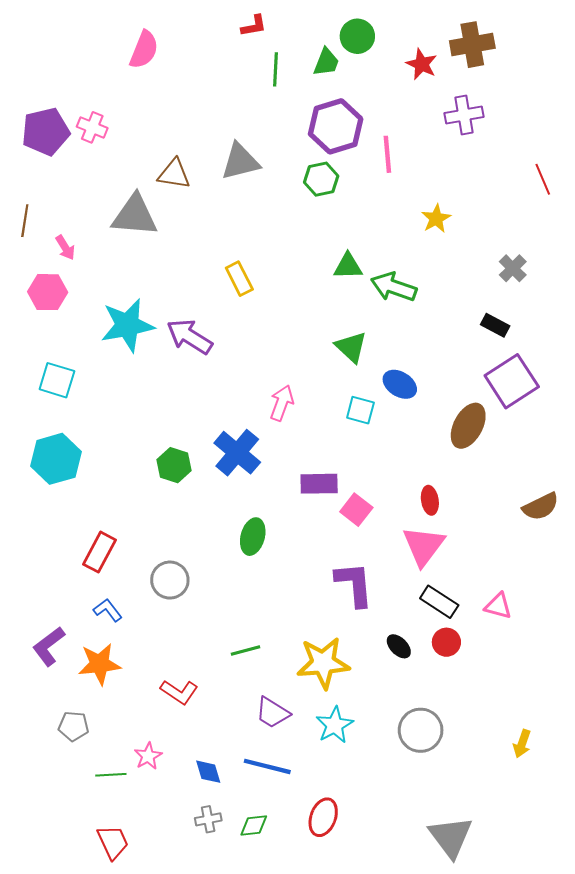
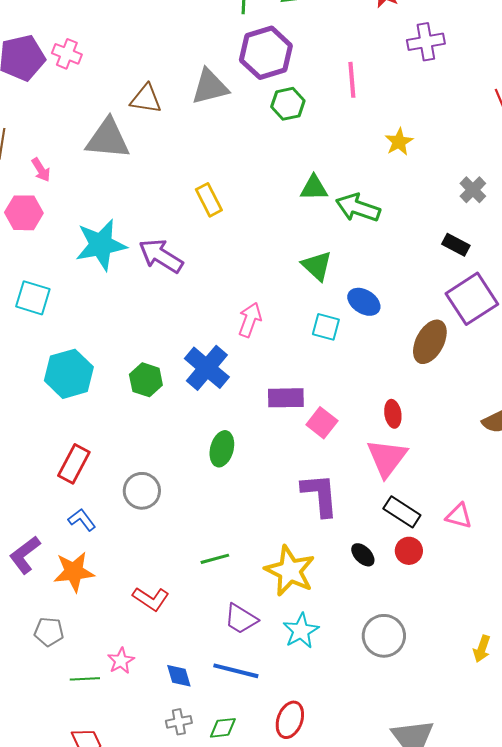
purple hexagon: (336, 126) -> (266, 53), moved
cyan hexagon: (56, 459) -> (69, 374), moved
yellow star: (323, 663) -> (290, 571), turned 30

